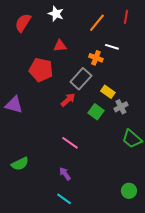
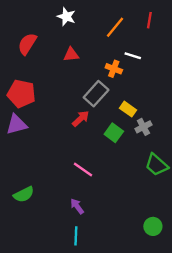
red semicircle: (23, 23) -> (27, 44), moved
red pentagon: (41, 70) -> (21, 94), moved
purple triangle: (14, 105) -> (17, 124), turned -30
cyan line: (64, 199) -> (76, 236), turned 56

